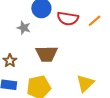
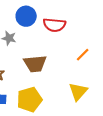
orange line: (95, 21) -> (83, 55), moved

